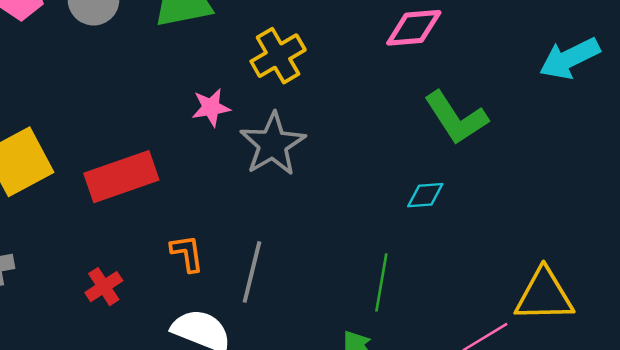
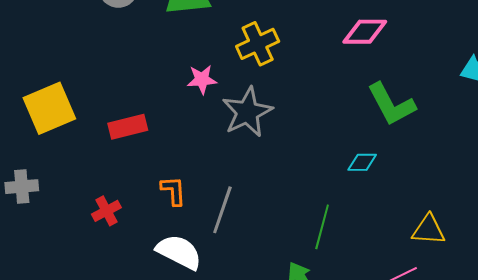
red rectangle: (121, 177) -> (128, 127), size x0.7
yellow triangle: (544, 295) -> (429, 230), moved, size x0.7

